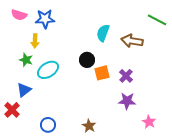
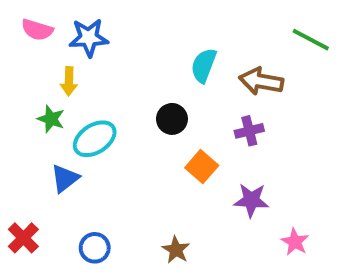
orange square: (102, 73) -> (202, 167), moved, turned -35
purple cross: (126, 76) -> (249, 131), moved, turned 32
blue triangle: (24, 90) -> (65, 178), moved
red cross: (12, 110) -> (23, 238), moved

